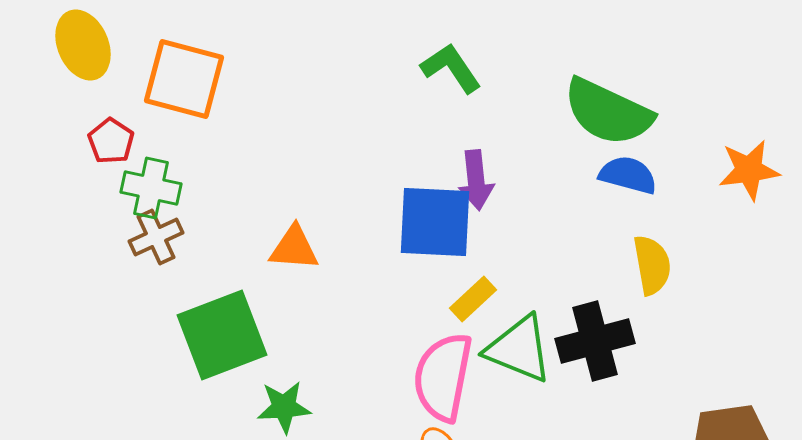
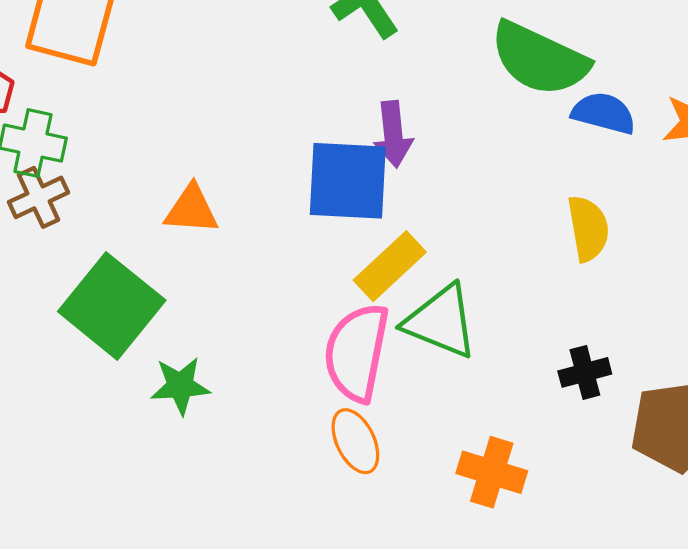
blue semicircle: (628, 175) -> (604, 113), moved
yellow rectangle: (473, 299) -> (390, 266), size x1.4
green square: (222, 335) -> (112, 306), turned -30
black cross: (595, 341) -> (585, 372), moved, size x0.6

